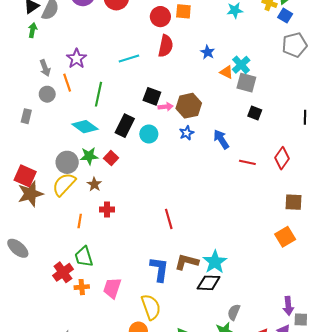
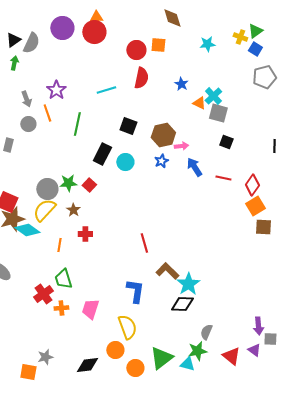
pink arrow: (166, 107) -> (181, 146), moved
cyan diamond: (85, 127) -> (27, 230), moved
red line: (247, 162) -> (223, 178), moved
orange square: (285, 237) -> (255, 206), moved
brown L-shape: (187, 262) -> (167, 271), moved, turned 30

